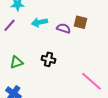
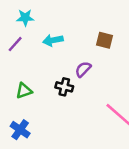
purple semicircle: (63, 28) -> (83, 69), moved, turned -64

